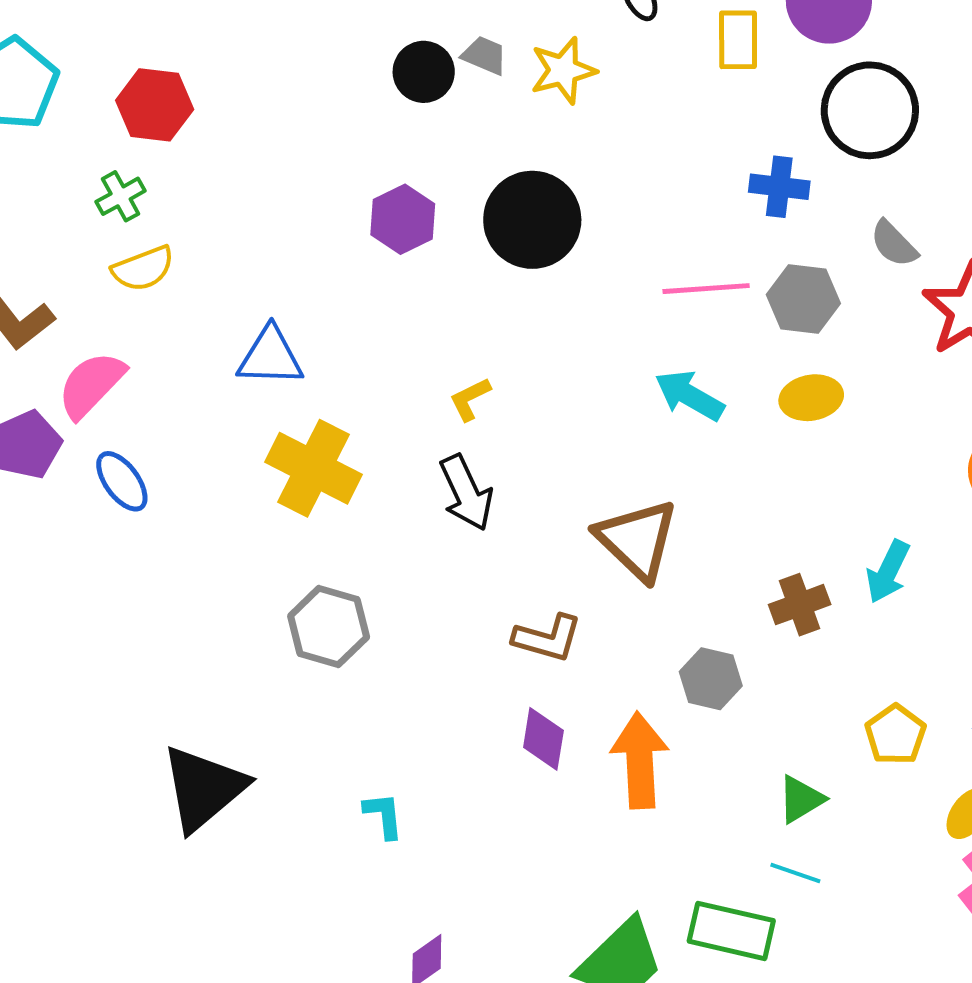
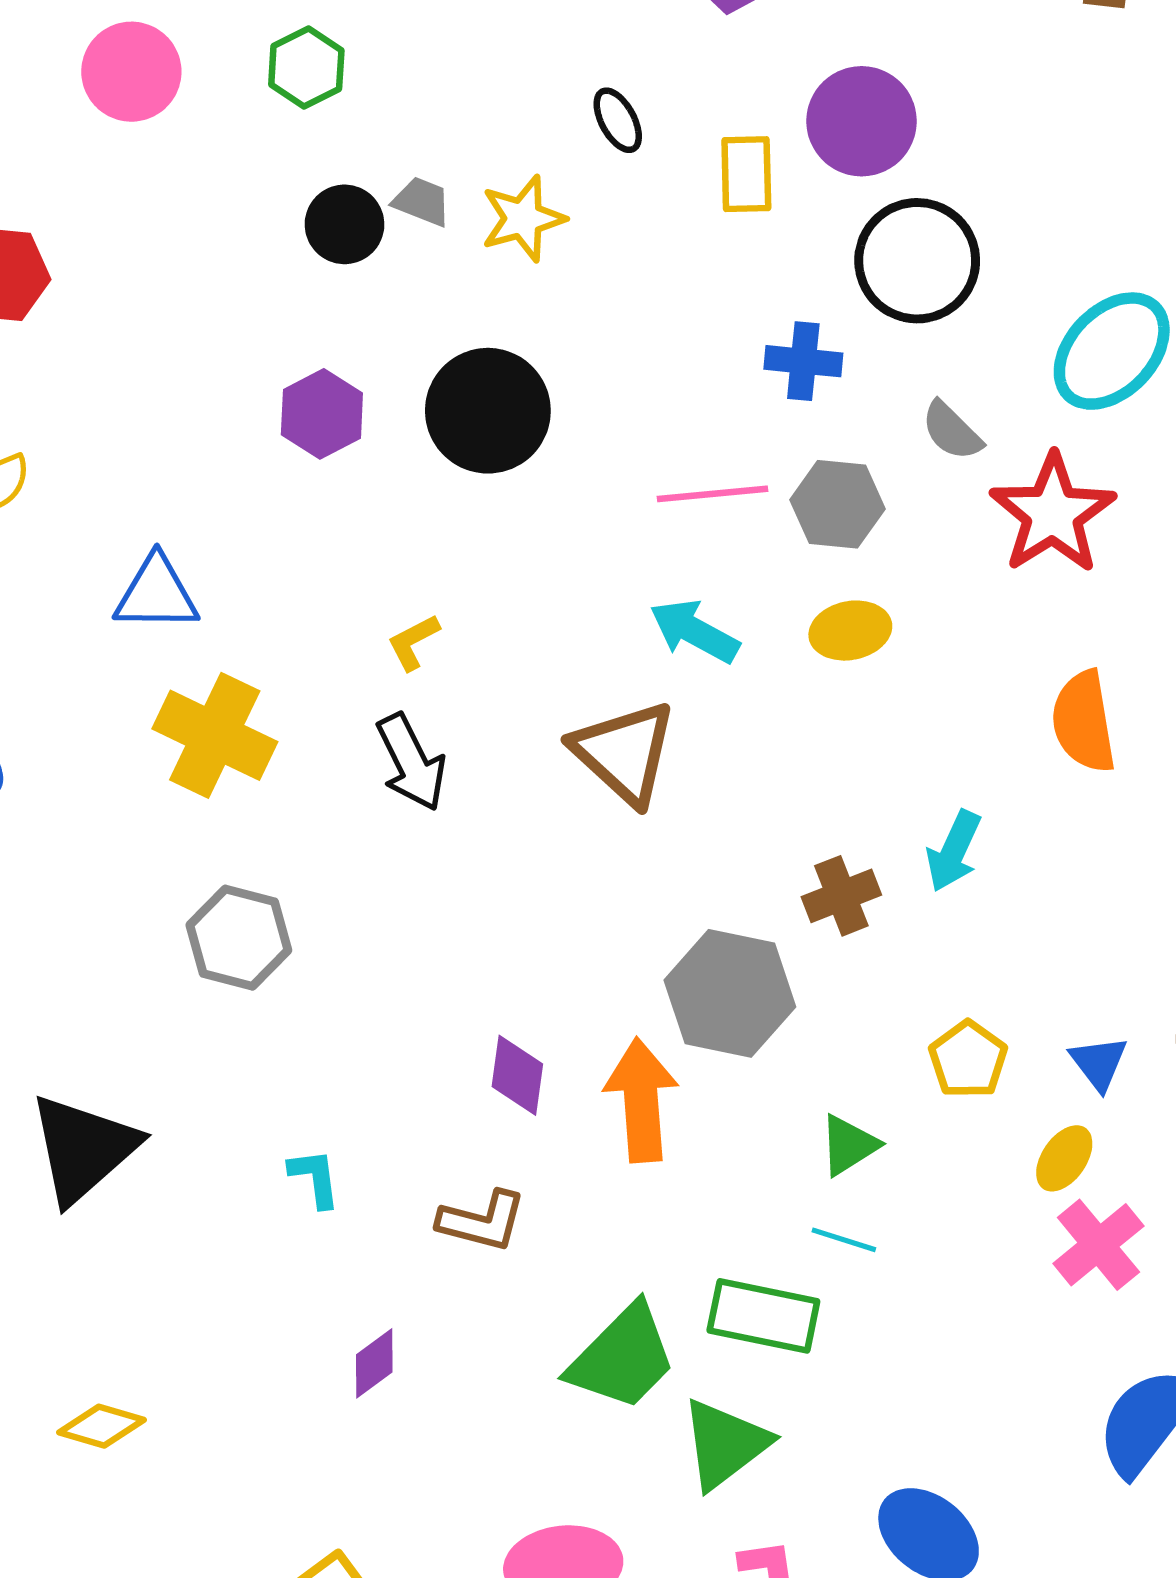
brown triangle: (637, 540) -> (624, 753), moved
brown L-shape: (548, 638) -> (482, 1221), moved
gray hexagon: (711, 679) -> (730, 993), size x1.6

